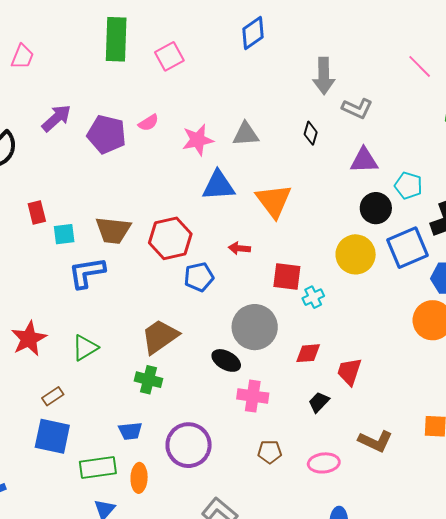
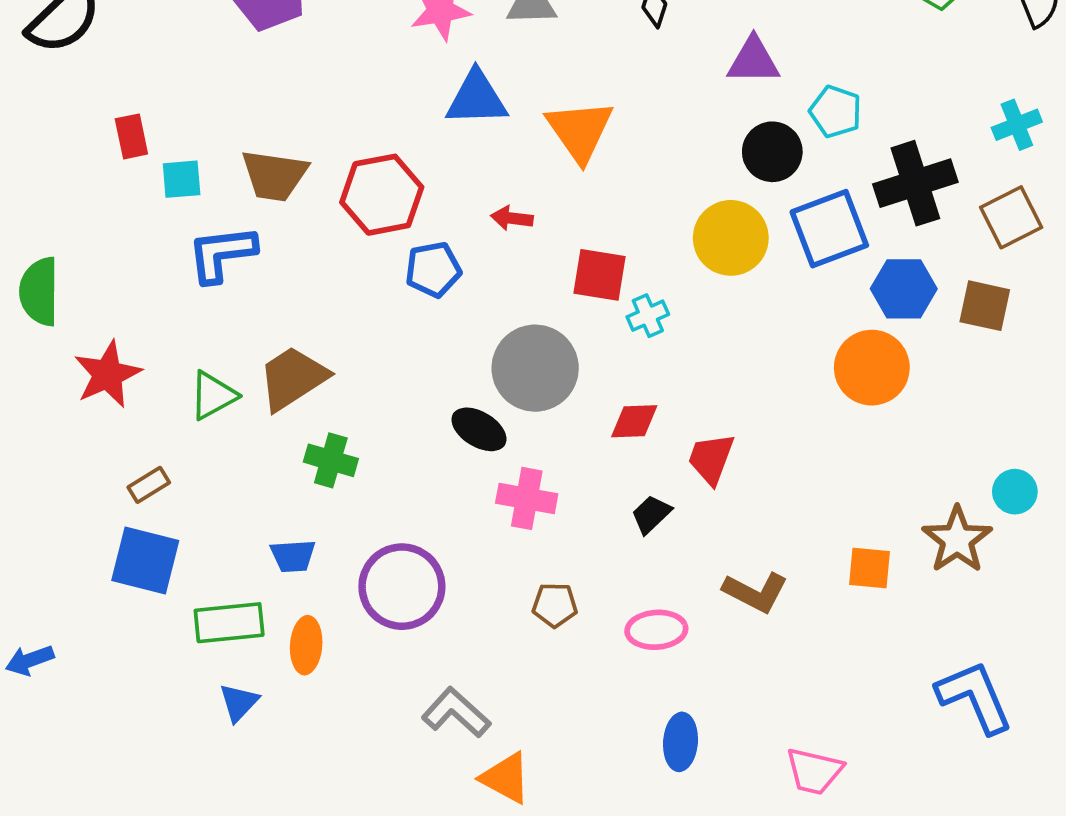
brown trapezoid: (160, 337) -> (293, 378), moved

